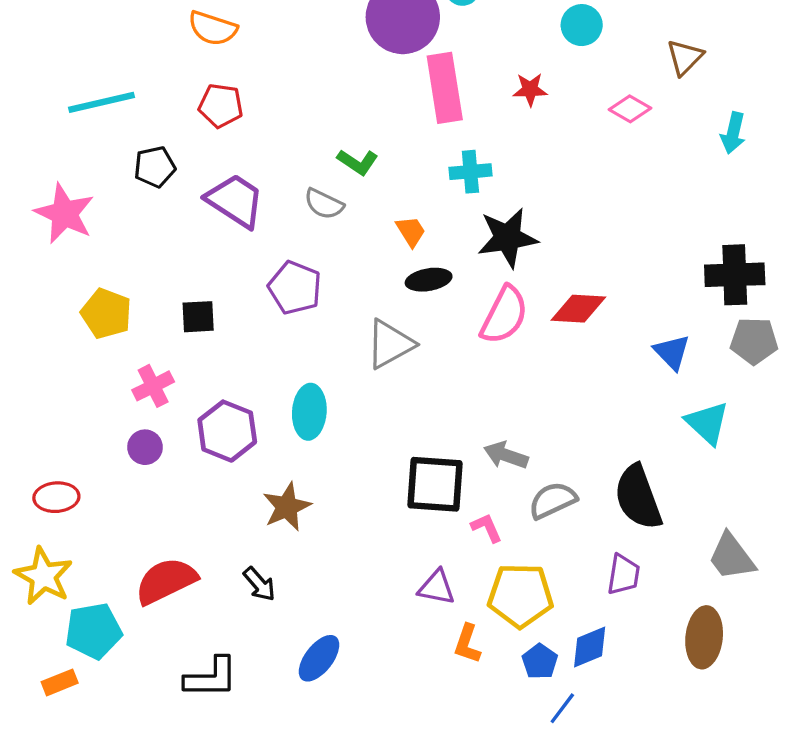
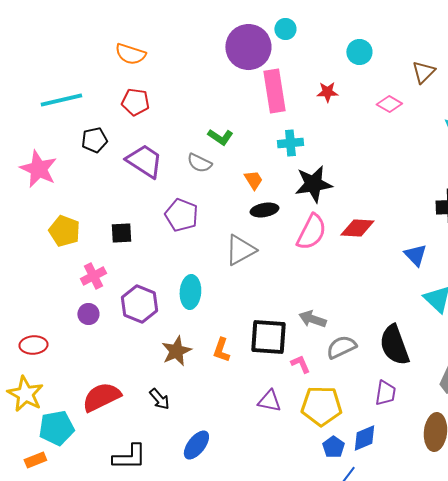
orange L-shape: (467, 644) -> (221, 350), moved

